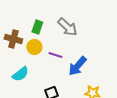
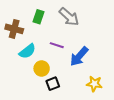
yellow circle: (34, 47) -> (42, 69), moved
cyan semicircle: (20, 74) -> (27, 51), moved

